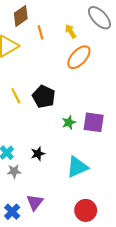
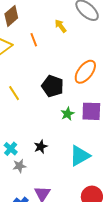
orange line: (40, 32) -> (34, 40), moved
orange ellipse: (79, 57) -> (85, 72), moved
black pentagon: (44, 97) -> (53, 86), moved

